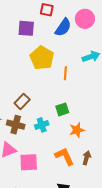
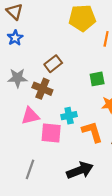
yellow pentagon: (42, 58) -> (82, 18), turned 30
cyan cross: (42, 125) -> (69, 116), moved

